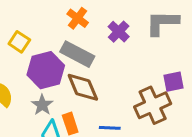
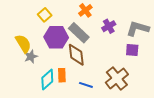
purple square: (174, 82) -> (132, 50), moved
gray star: (42, 105) -> (31, 57), moved
brown cross: (153, 105) -> (117, 78), turned -30

